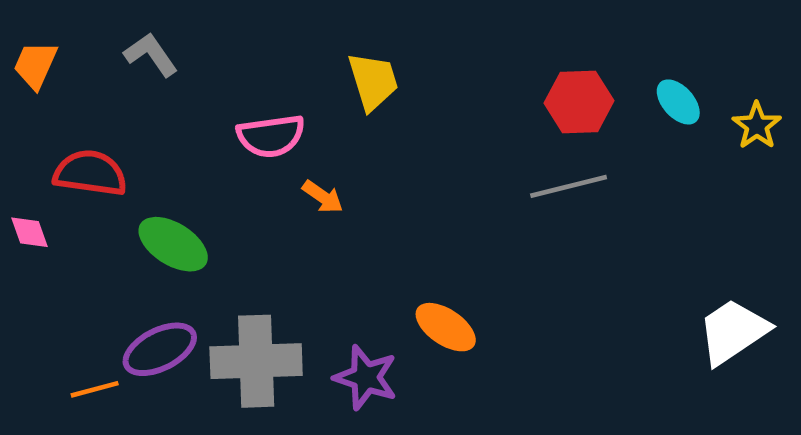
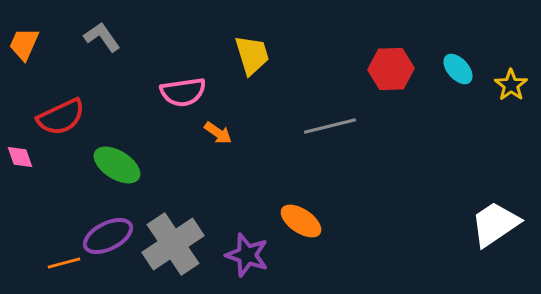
red semicircle: (90, 173) -> (61, 117), turned 147
gray line: (569, 186) -> (330, 126), moved
gray cross: (256, 361) -> (173, 244), turned -32

